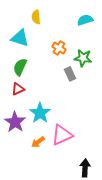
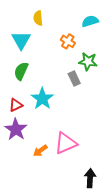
cyan triangle: (20, 38) -> (21, 40), turned 42
orange cross: (59, 48) -> (68, 41), moved
red triangle: (18, 89) -> (16, 105), moved
cyan star: (40, 113) -> (42, 99), moved

